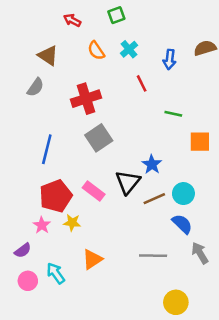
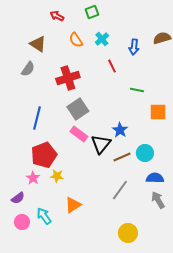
pink rectangle: (94, 191) -> (79, 134), moved
blue semicircle: (182, 224) -> (155, 178), moved, turned -42
gray line: (153, 256) -> (120, 190), moved, turned -55
yellow circle: (176, 302) -> (128, 233), moved

